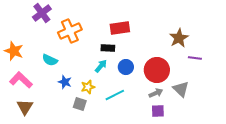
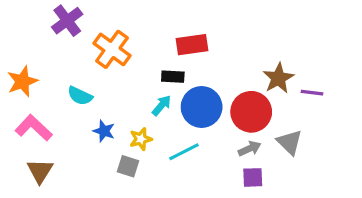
orange cross: (70, 31) -> (112, 49), turned -30
brown star: (179, 38) -> (278, 78), moved
orange star: (14, 51) -> (22, 81), turned 30
blue circle: (126, 67) -> (202, 107), size x1.6

